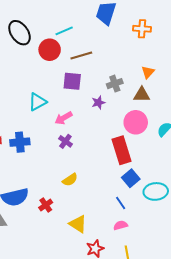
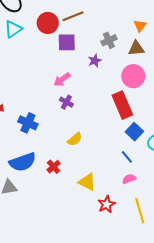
red circle: (50, 50) -> (48, 23), moved
cyan triangle: (38, 102) -> (13, 29), moved
blue cross: (20, 142) -> (28, 123), moved, turned 36

